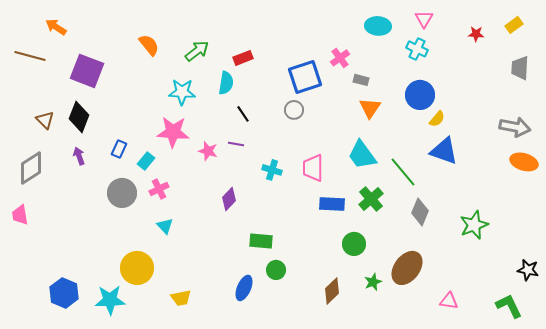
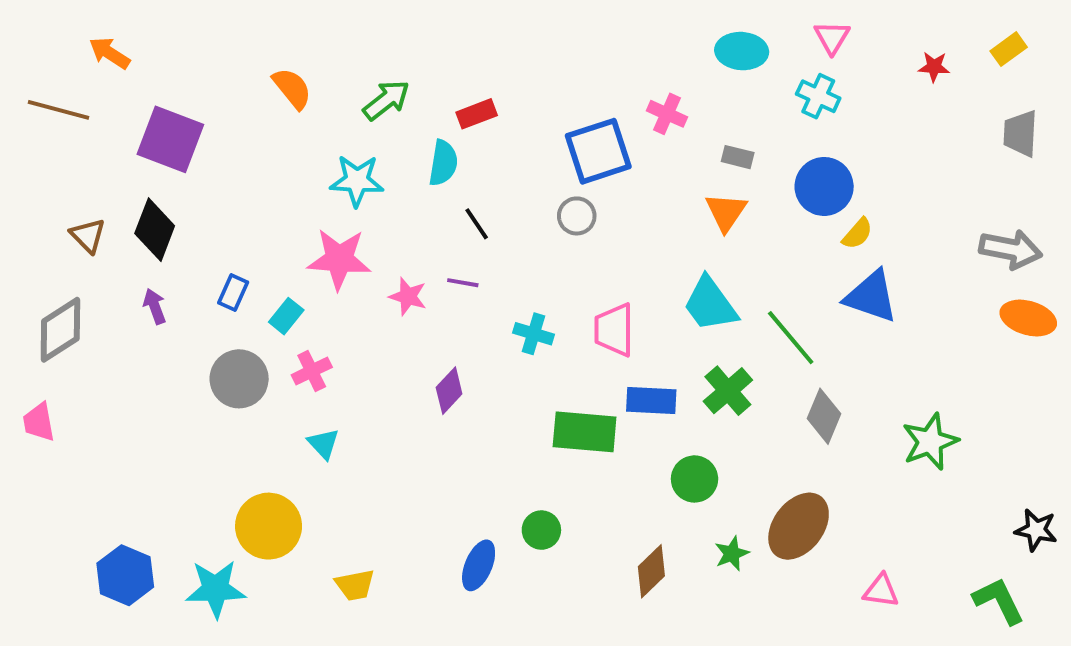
pink cross: (340, 58) -> (667, 114), turned -30
gray rectangle: (361, 80) -> (738, 157), moved
green rectangle: (261, 241) -> (585, 432), moved, size x1.4

